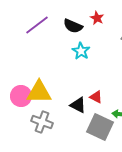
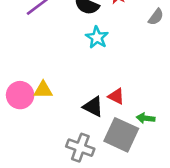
yellow triangle: (39, 92) -> (43, 90), size x0.6
gray cross: (42, 122) -> (80, 148), moved

